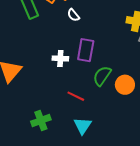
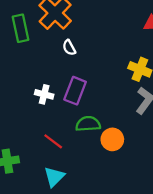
green semicircle: (102, 76) -> (88, 124), turned 40

